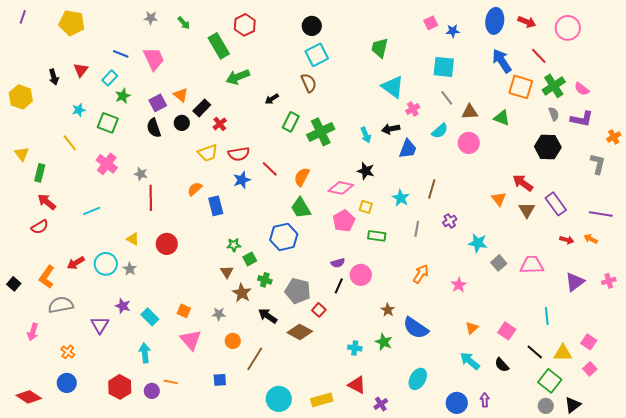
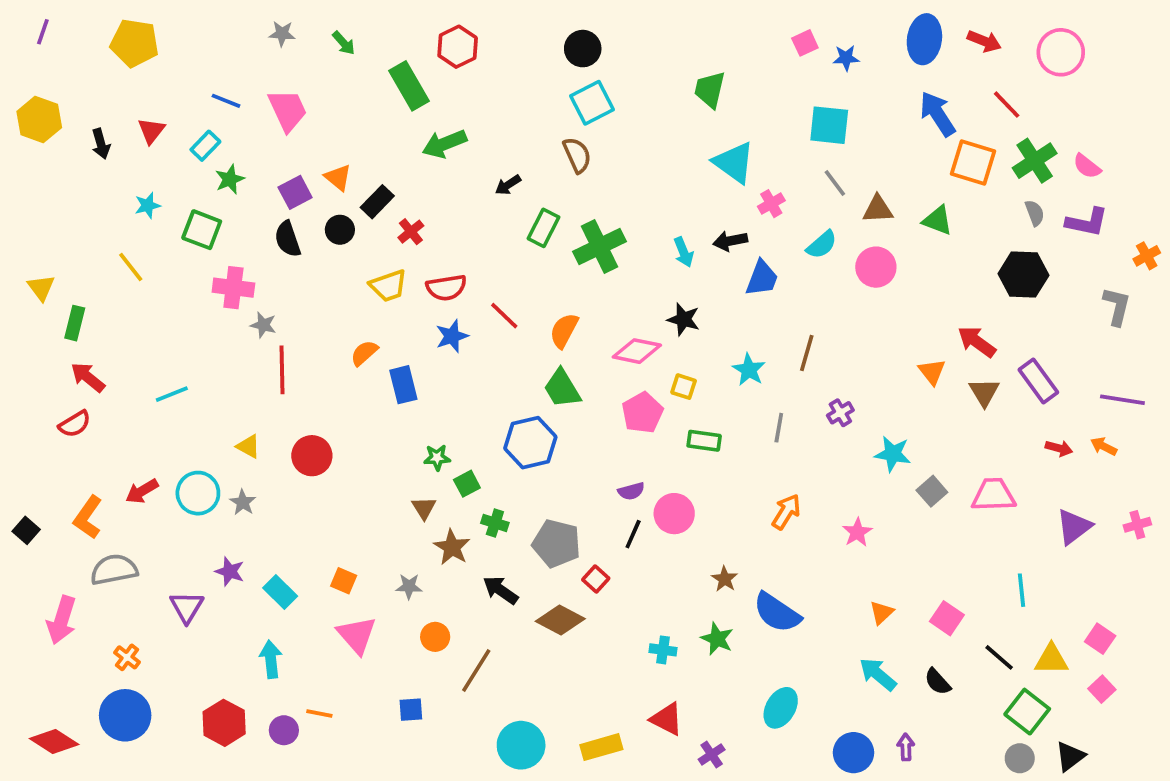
yellow hexagon: (21, 97) -> (39, 120), moved
pink cross: (107, 164) -> (233, 288), moved, turned -30
pink arrow: (33, 332) -> (62, 620), size x1.4
blue circle: (67, 383) -> (125, 715), size x1.4

